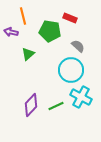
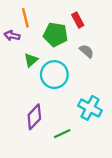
red rectangle: (70, 18) -> (78, 20), turned 40
cyan circle: (71, 70) -> (54, 75), moved
green line: (56, 106) -> (62, 134), moved

